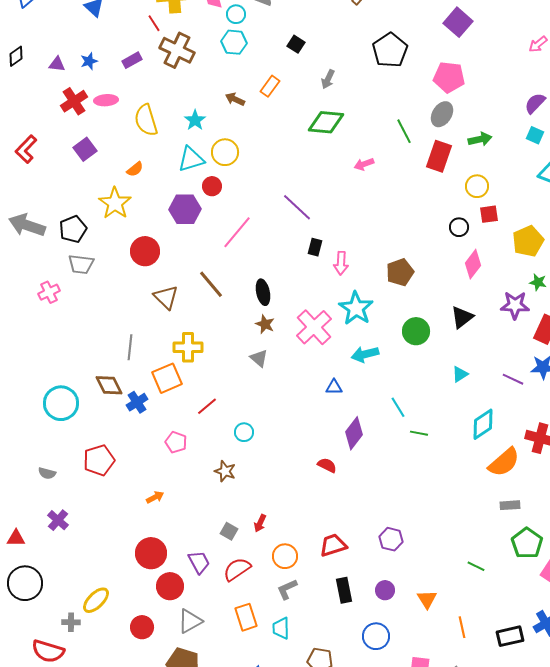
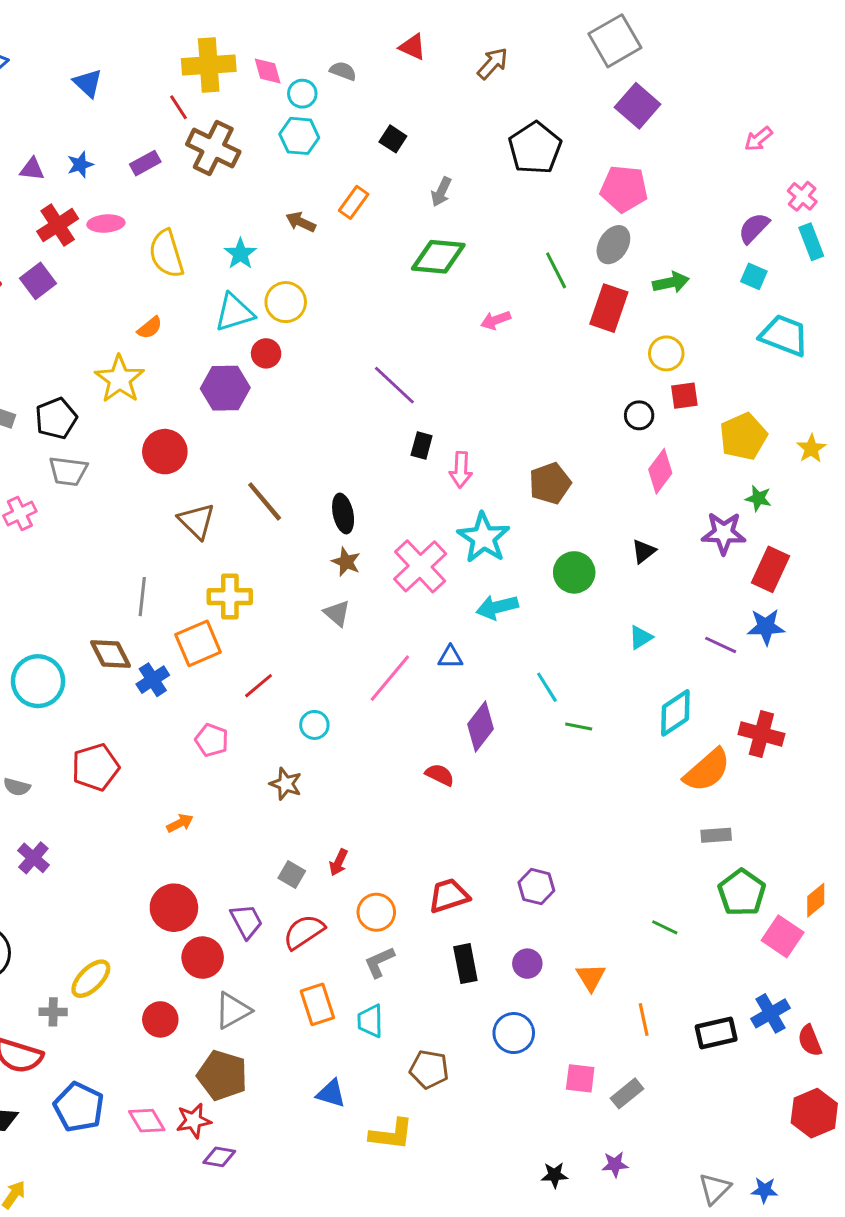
purple square: (85, 149) -> (38, 281), moved
pink line: (237, 232) -> (390, 678), moved
black triangle: (462, 317) -> (644, 551), size x0.7

